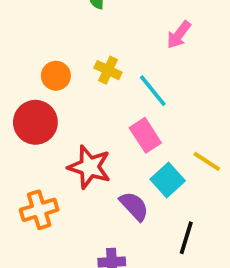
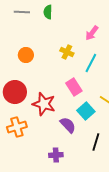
yellow cross: (108, 70) -> (67, 52), moved
cyan line: (153, 91) -> (91, 63), moved, turned 66
red circle: (35, 122) -> (15, 92), moved

